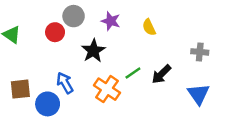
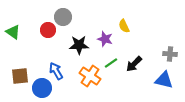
purple star: (111, 21) -> (105, 39), moved
black star: (93, 51) -> (79, 45), turned 30
gray cross: (200, 52) -> (170, 54), moved
blue triangle: (198, 94) -> (164, 80), turned -42

